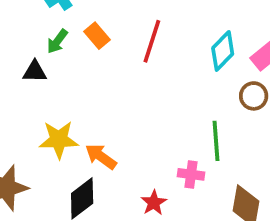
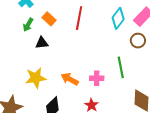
black triangle: (35, 72) -> (42, 43), moved
orange arrow: (101, 157) -> (70, 79), moved
pink cross: (191, 174) -> (97, 78), moved

